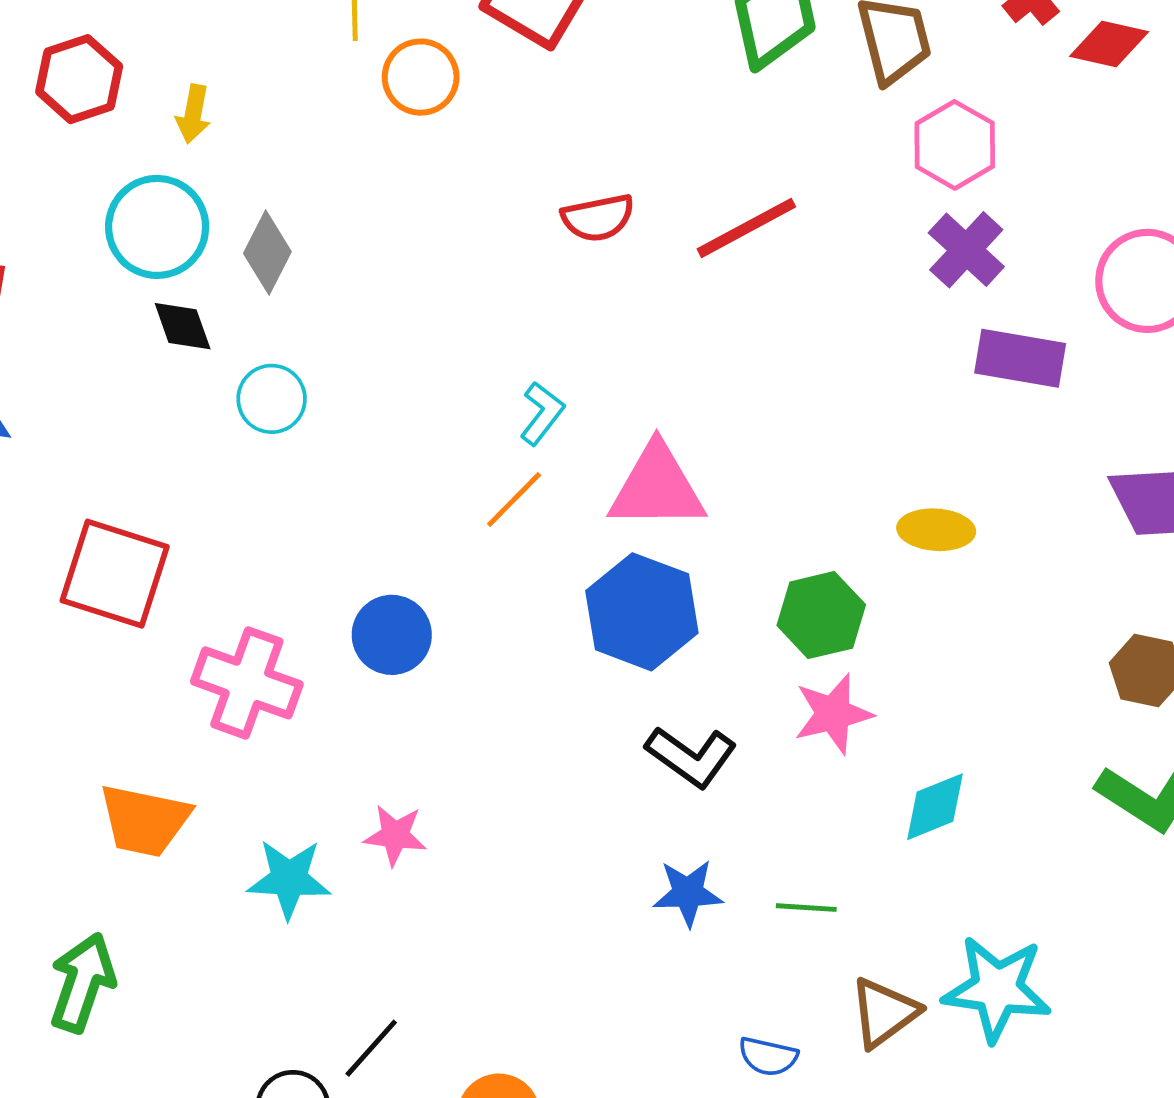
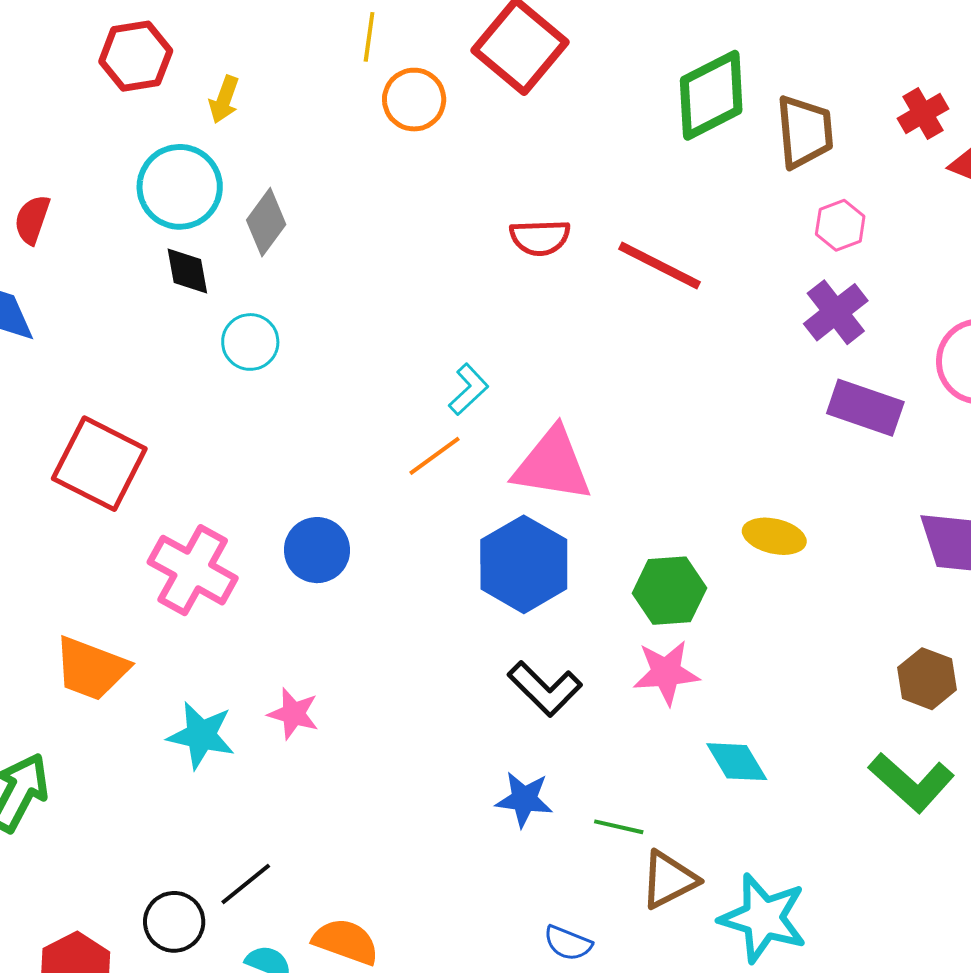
pink hexagon: (955, 145) -> (840, 225), size x0.7
red line: (746, 228) -> (660, 265), turned 46
cyan diamond: (935, 807) -> (737, 762), turned 72
brown triangle: (884, 1013) -> (669, 880), moved

